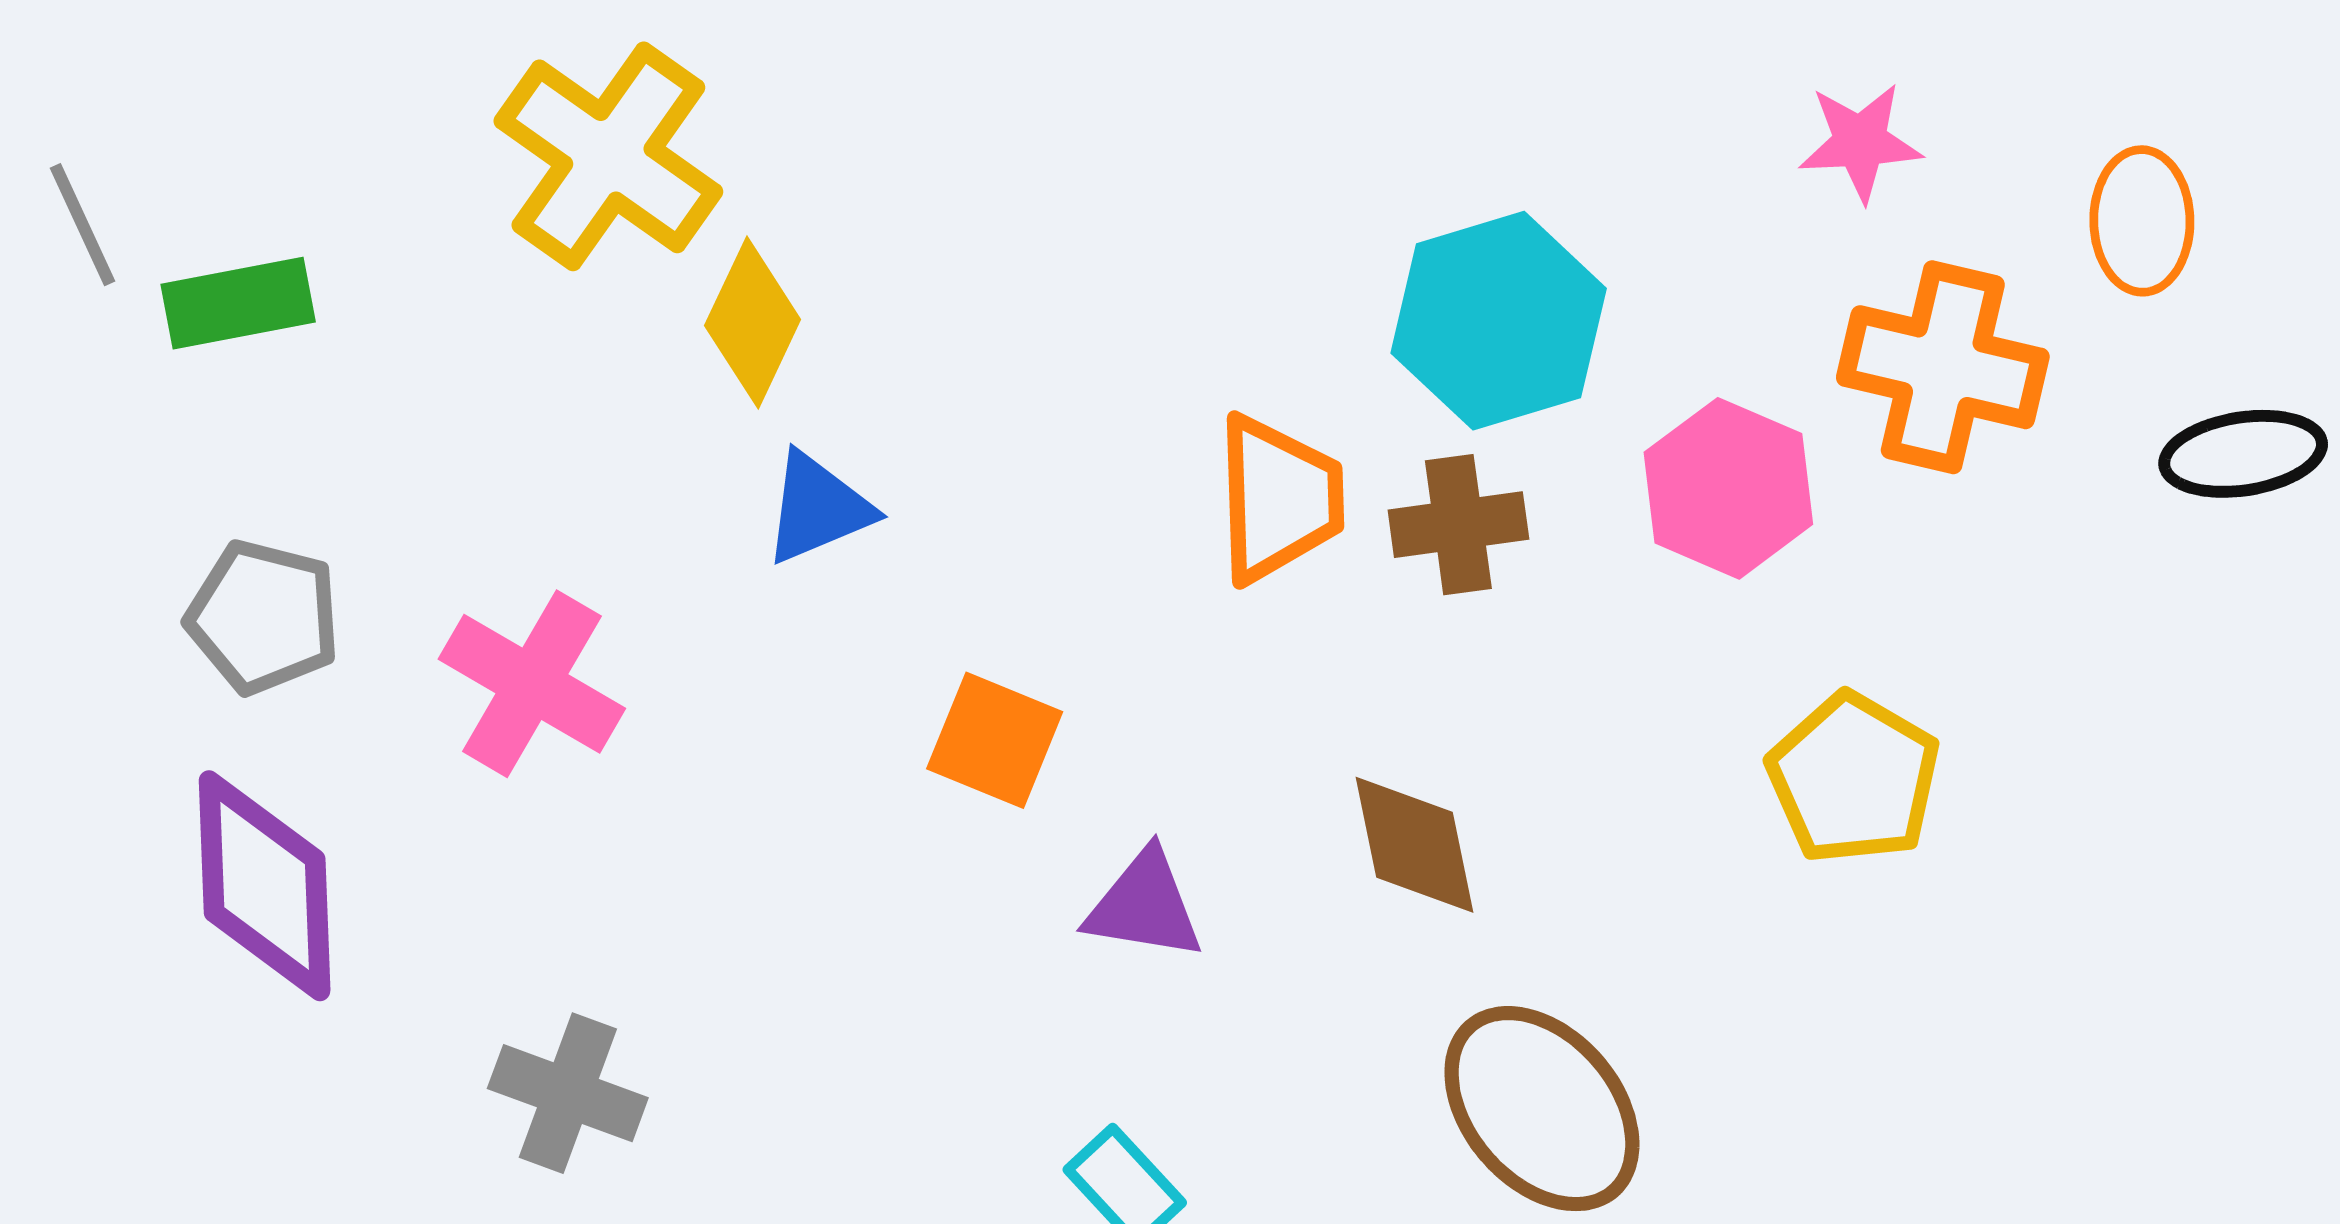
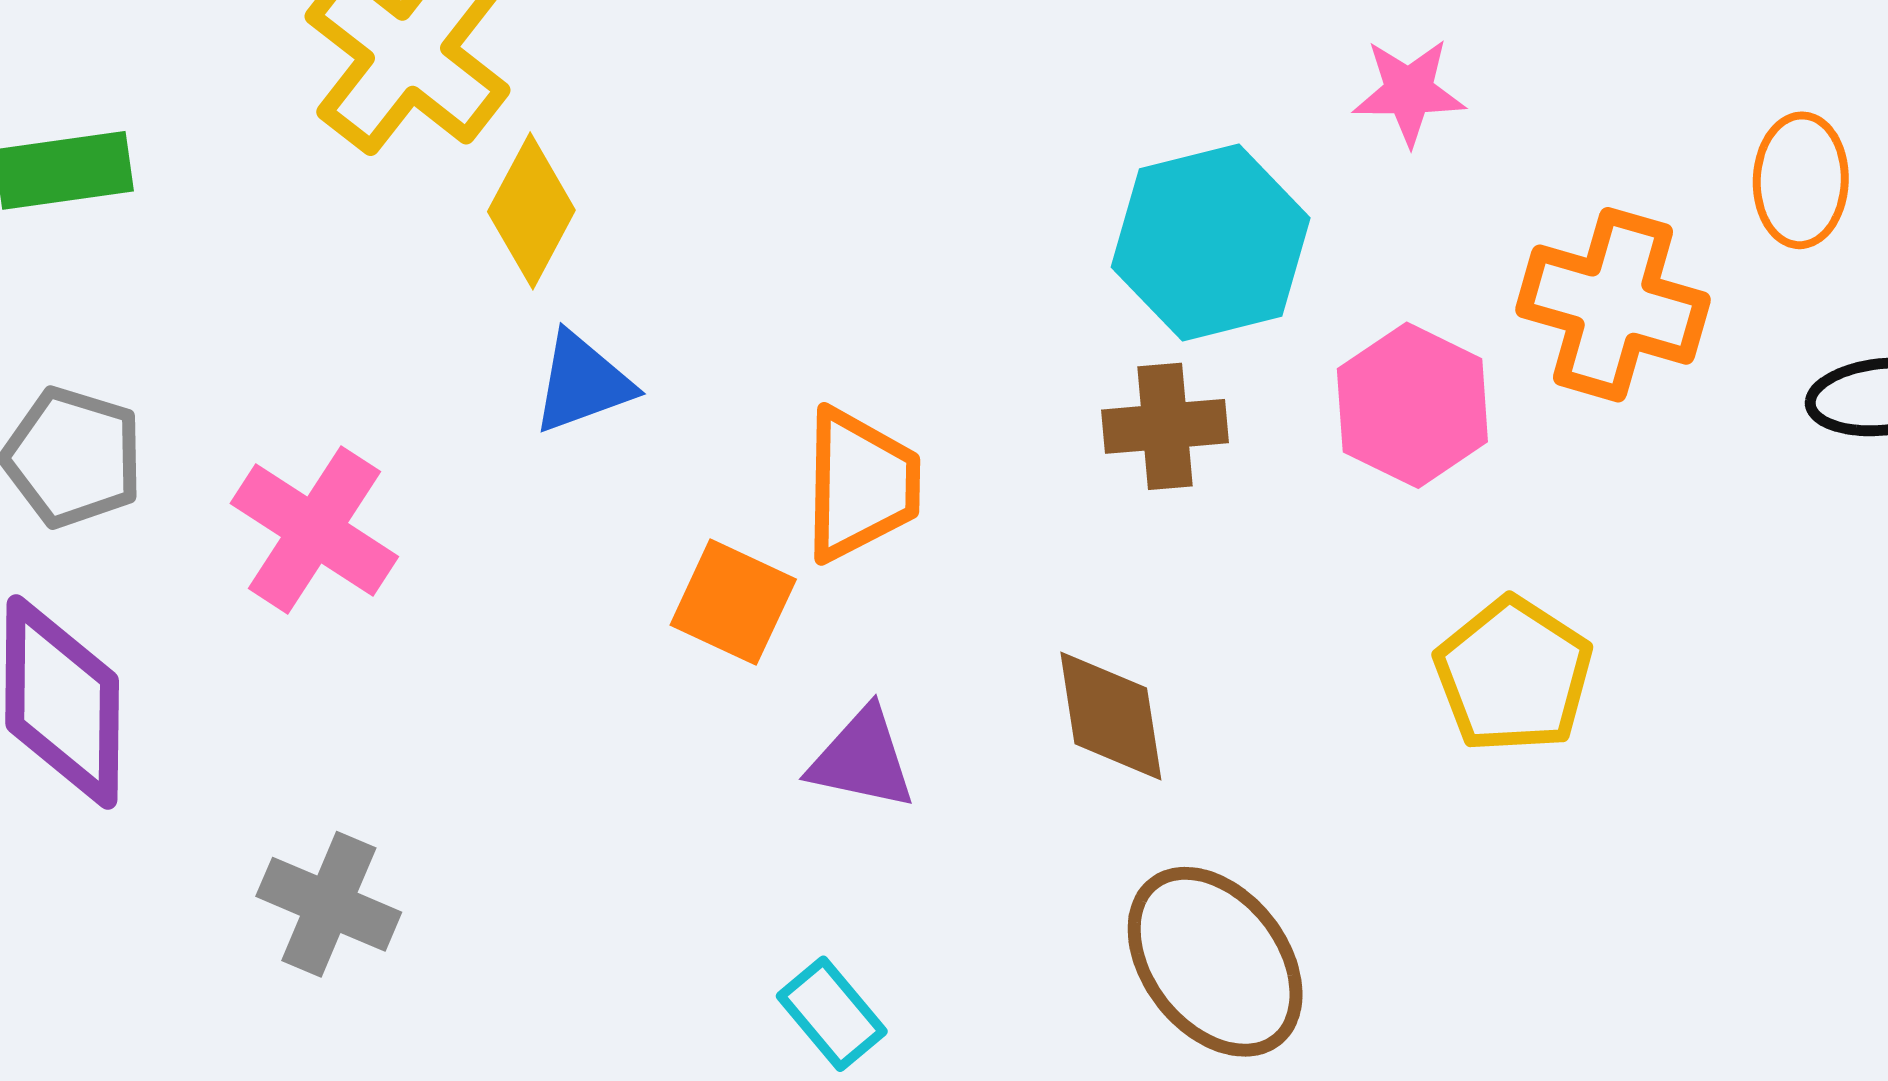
pink star: (1860, 142) -> (1409, 92), moved
orange trapezoid: (1279, 499) -> (861, 485), moved

